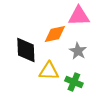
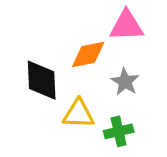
green cross: (74, 82) -> (119, 131), turned -36

